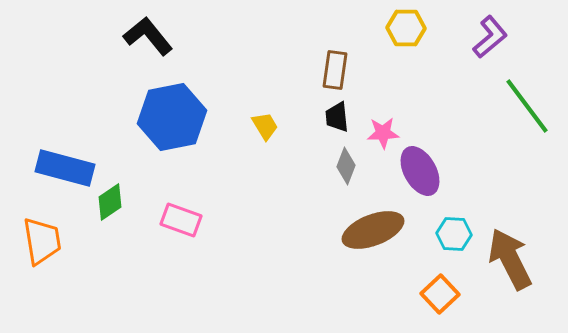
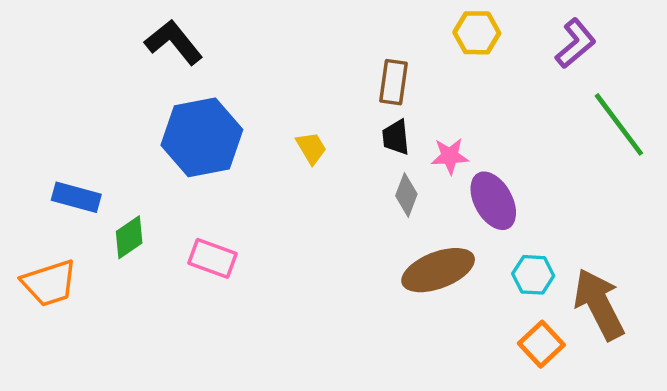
blue rectangle: (65, 168) -> (76, 197), size x0.7
orange trapezoid: (42, 241) -> (49, 283), turned 81
orange square: (440, 294) -> (541, 344), moved

